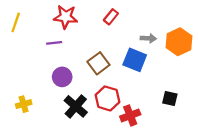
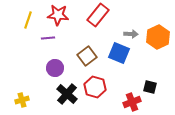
red rectangle: (111, 17) -> (98, 15), size x1.6
yellow line: (16, 22) -> (28, 20), moved
yellow cross: (24, 104) -> (22, 100), moved
red cross: (130, 115) -> (132, 102), moved

